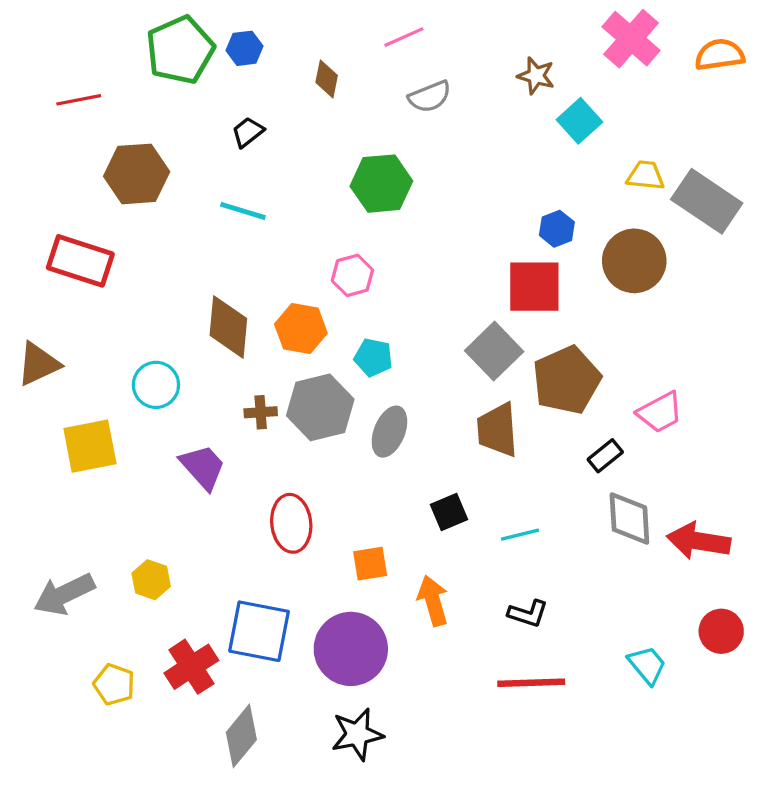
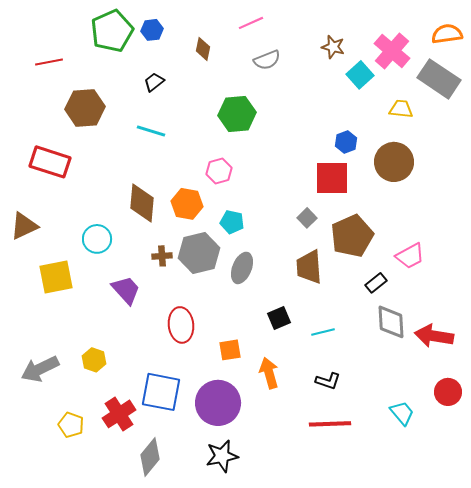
pink cross: (631, 39) -> (392, 51), moved
gray rectangle: (707, 201) -> (439, 79), moved
gray square: (494, 351) -> (307, 218), size x0.6

